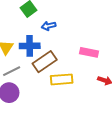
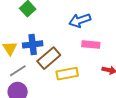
blue arrow: (49, 26) -> (80, 20), moved, size x1.5

